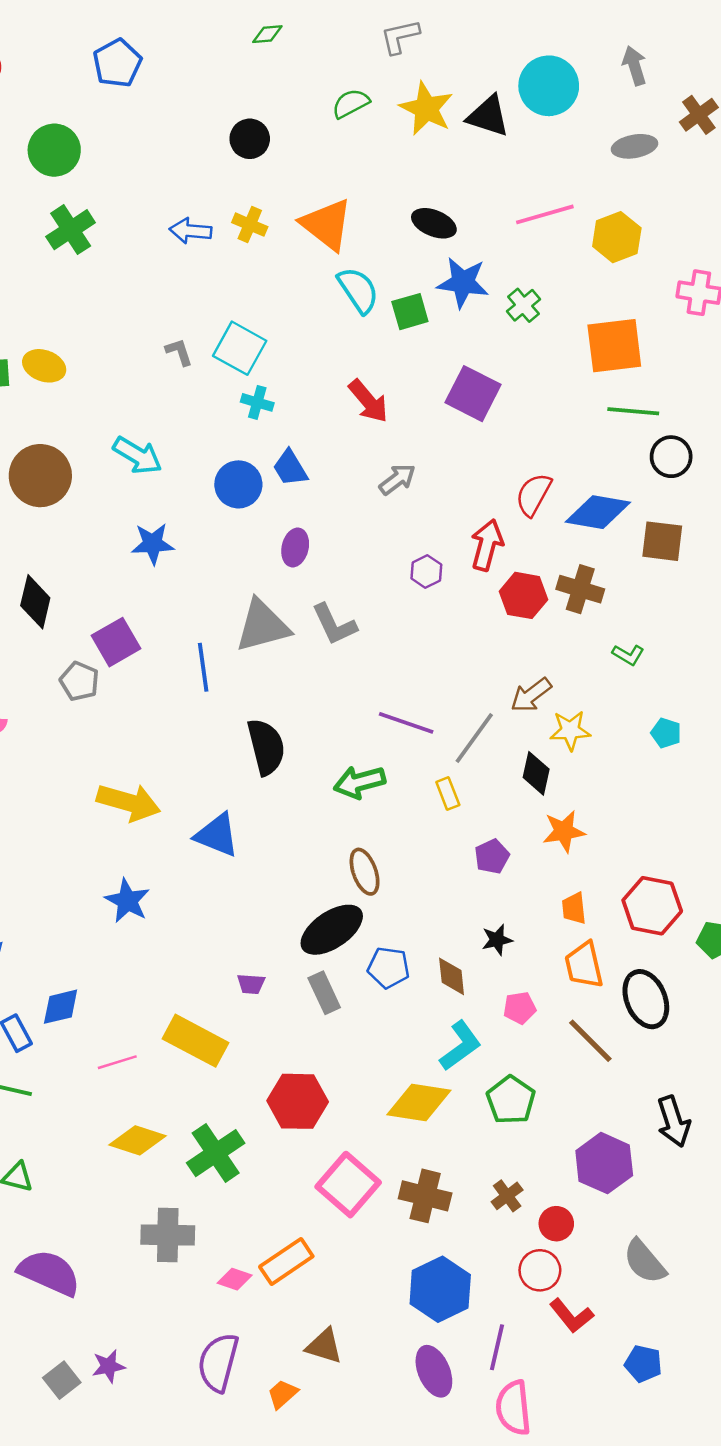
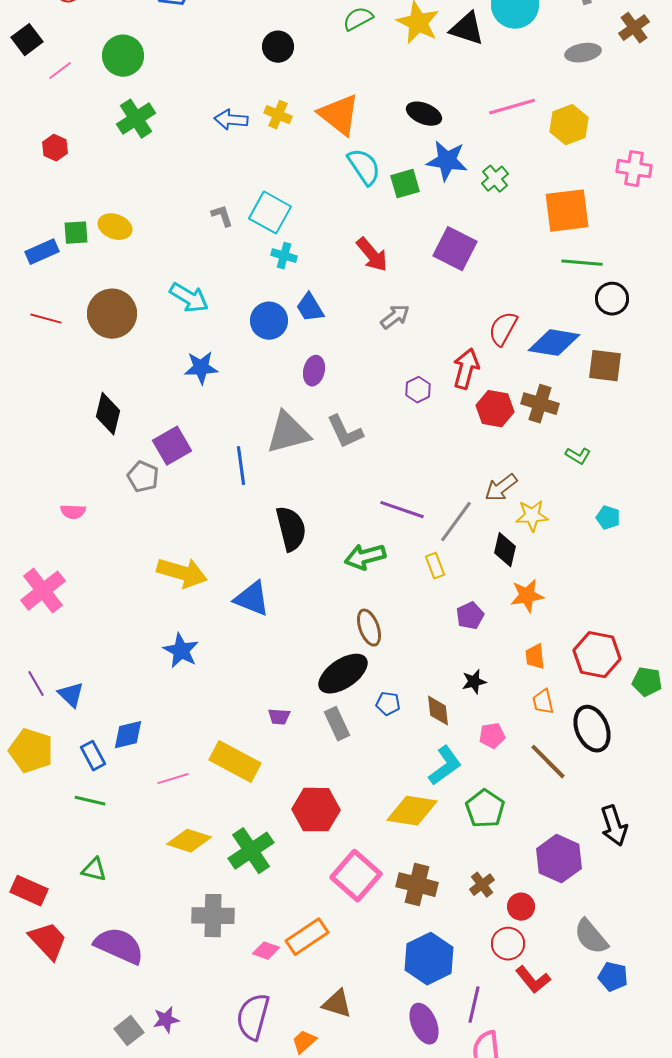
orange trapezoid: (584, 965) -> (543, 702), size x0.7
blue pentagon: (389, 968) -> (388, 704), size x0.7
blue pentagon: (643, 1364) -> (613, 977), moved

